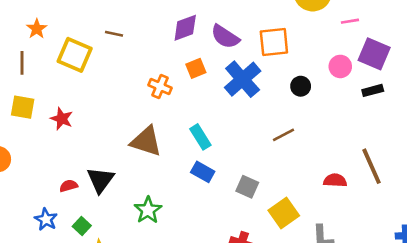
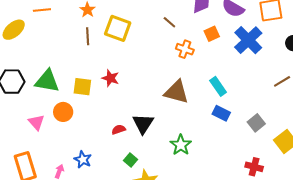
brown line: (114, 34) -> (169, 22), moved, turned 32
brown line: (22, 63) -> (88, 36), moved
yellow square: (23, 107) -> (82, 87), moved
gray square: (247, 187) -> (256, 123), turned 30
blue star: (46, 219) -> (83, 159), moved

